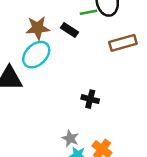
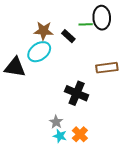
brown rectangle: (123, 43) -> (107, 68), moved
black cross: (90, 99) -> (77, 93), size x1.6

